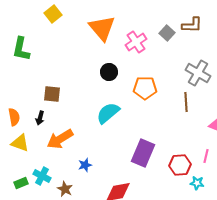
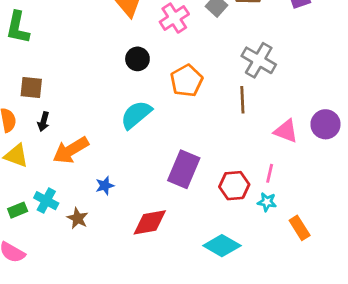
orange pentagon: (145, 88) -> (187, 81), turned -30
brown square: (52, 94) -> (31, 88), moved
cyan star: (197, 183) -> (267, 202), moved

